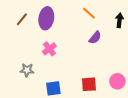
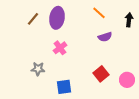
purple semicircle: (95, 38) -> (105, 37), turned 32
red square: (89, 84) -> (101, 74), moved, turned -35

